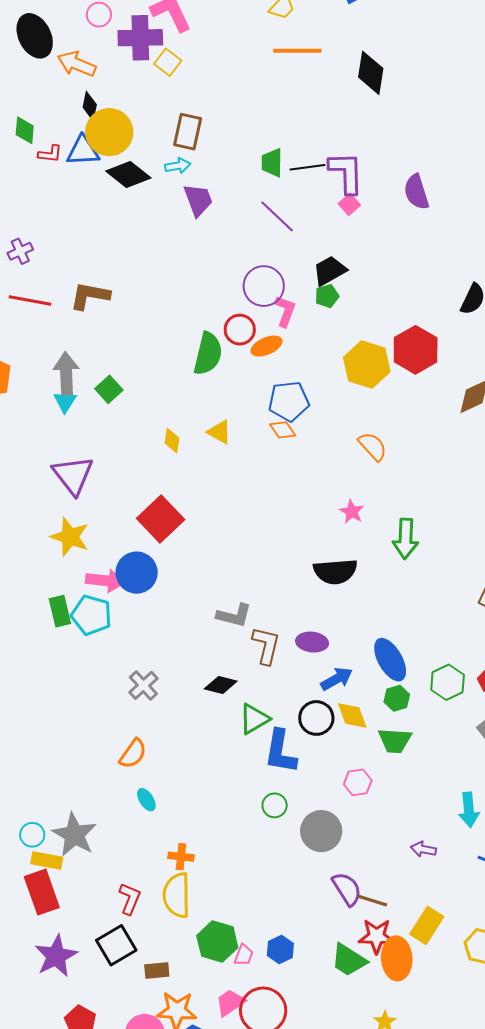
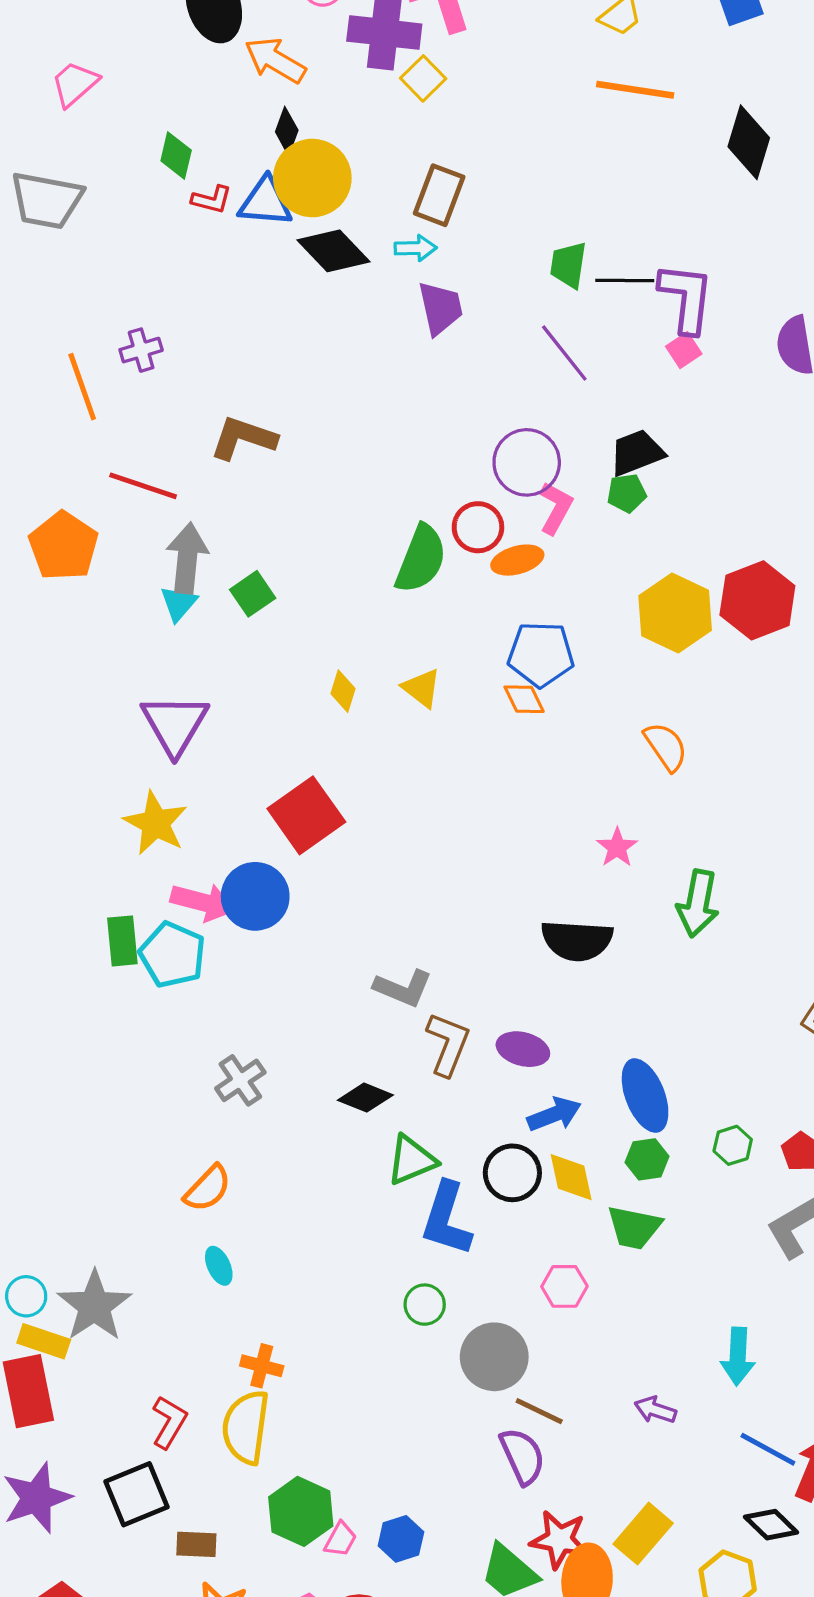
red line: (30, 301) -> (143, 486), moved
green hexagon: (448, 682) -> (733, 1145), size x0.7
brown line: (372, 900) -> (539, 1411), moved

